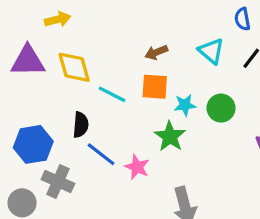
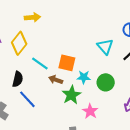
yellow arrow: (58, 19) -> (33, 17), moved
brown arrow: (156, 52) -> (56, 80), moved, turned 32
yellow diamond: (74, 67) -> (19, 43), turned 45
pink star: (137, 167) -> (90, 111), moved

